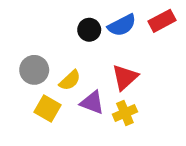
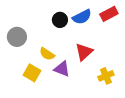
gray circle: (34, 70) -> (17, 37), moved
yellow semicircle: (70, 80) -> (47, 54), turned 77
yellow cross: (125, 113) -> (106, 76), moved

